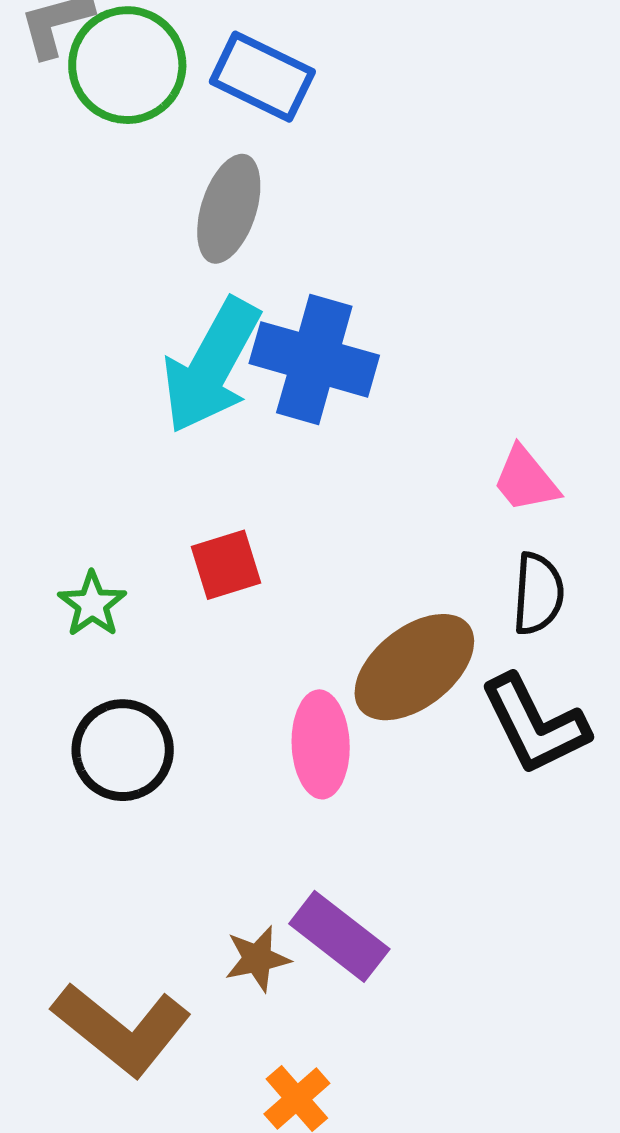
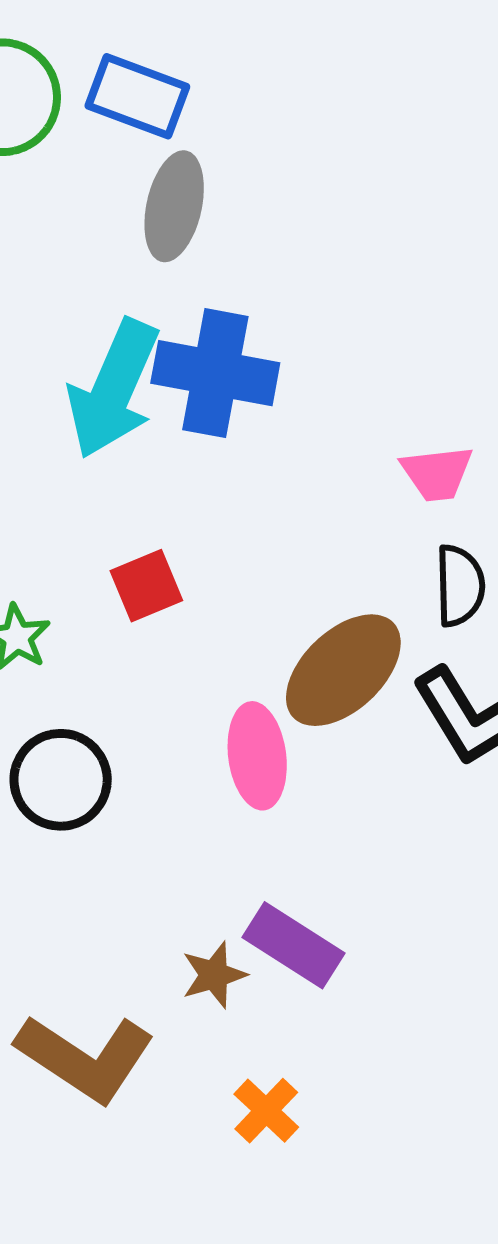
gray ellipse: (229, 209) -> (174, 206), moved
pink trapezoid: (526, 480) -> (437, 473), turned -52

